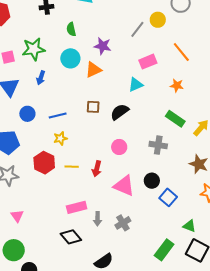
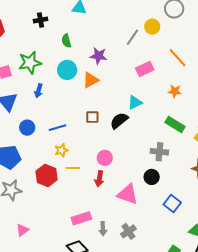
cyan triangle: (136, 85) -> (135, 102), moved
pink circle: (119, 147) -> (105, 158), moved
yellow line: (72, 167) -> (73, 168), moved
black circle: (152, 181) -> (152, 177), moved
pink triangle: (17, 216) -> (22, 230), turned 32

